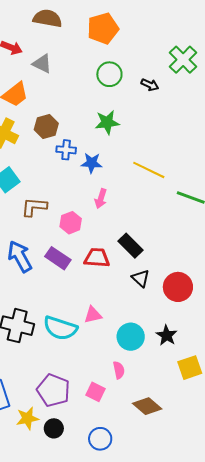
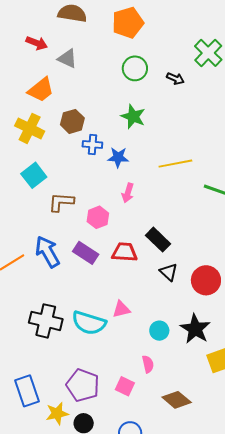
green star: (107, 122) -> (133, 117), turned 30
yellow line: (149, 170) -> (175, 164), turned -36
black star: (167, 335) -> (195, 329), size x1.4
cyan circle: (131, 337) -> (159, 331), size x0.7

